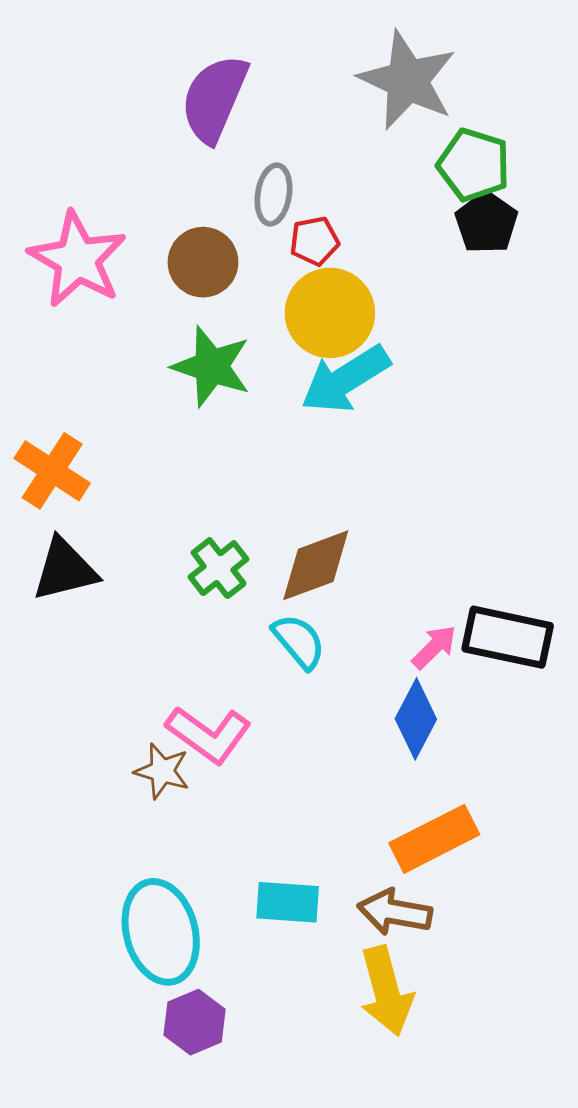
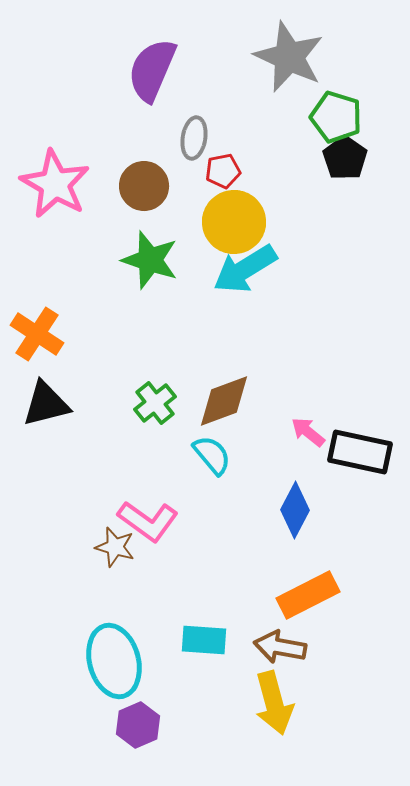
pink arrow: (434, 647) -> (308, 432), moved, turned -96

